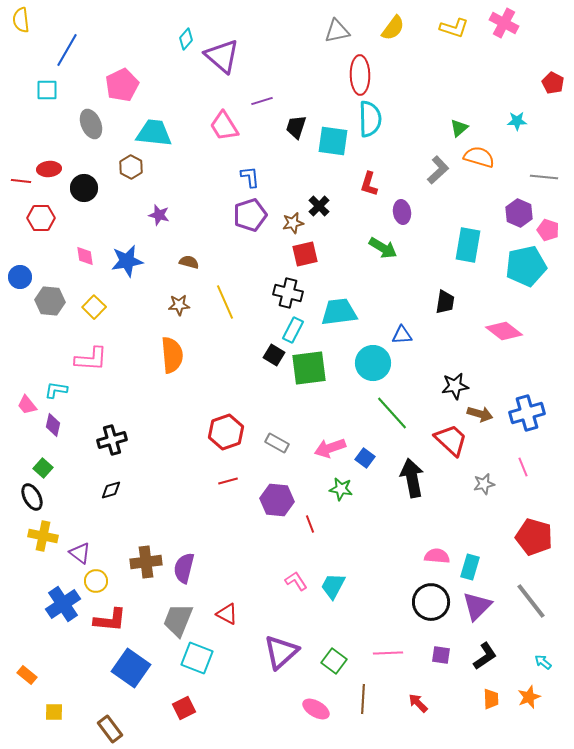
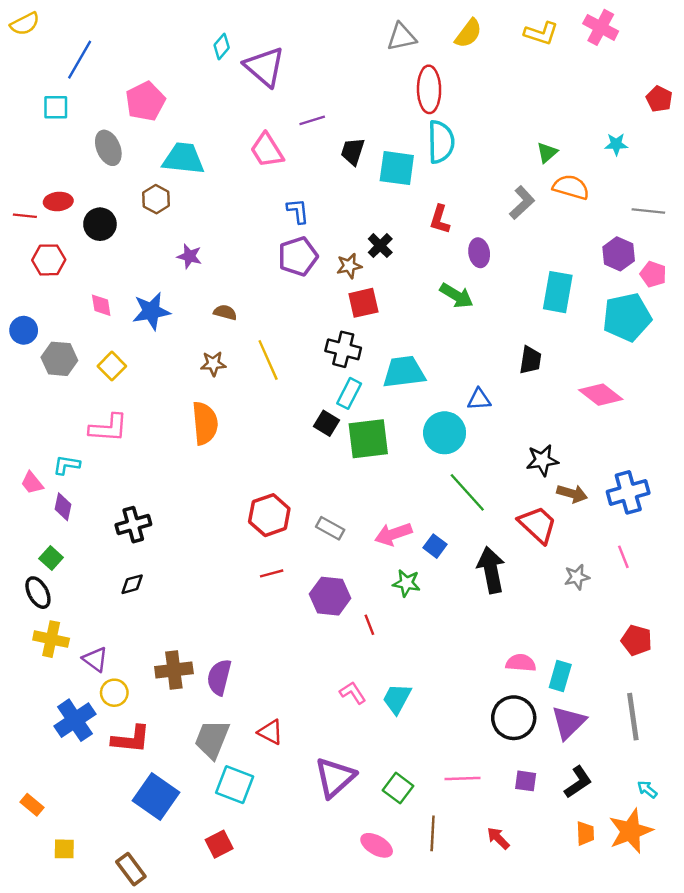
yellow semicircle: (21, 20) -> (25, 24), turned -110
red pentagon: (534, 537) -> (636, 640), size x0.7
gray line: (531, 601) -> (633, 717), turned 30
orange star: (529, 697) -> (631, 831), size x1.6

